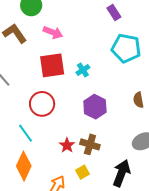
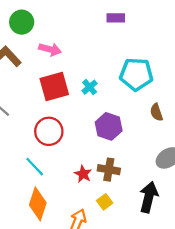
purple rectangle: (114, 13) -> (116, 18), turned -49
cyan pentagon: (126, 48) -> (136, 74), moved

